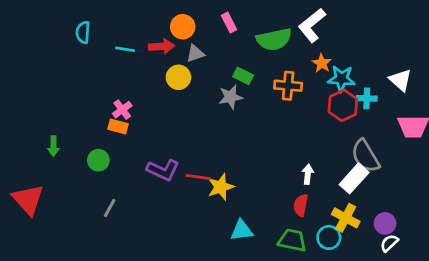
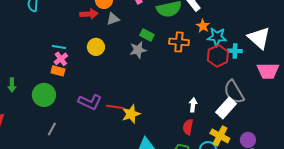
cyan line: (125, 49) -> (59, 47), moved
yellow circle: (178, 77) -> (96, 47), moved
white triangle: (400, 80) -> (259, 38), size x1.4
green circle: (98, 160) -> (44, 95), size x1.5

